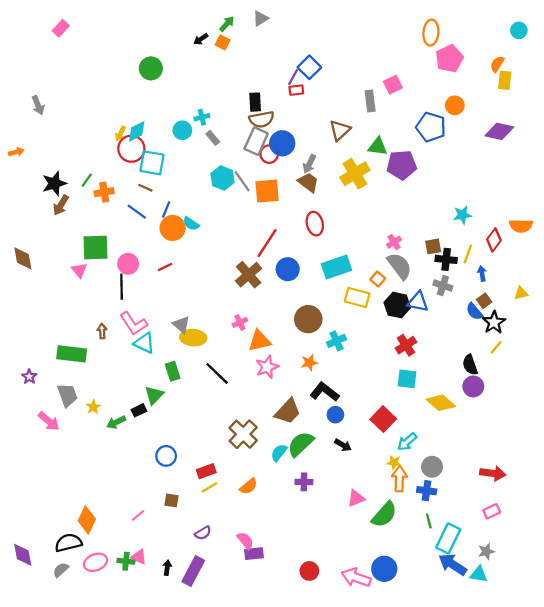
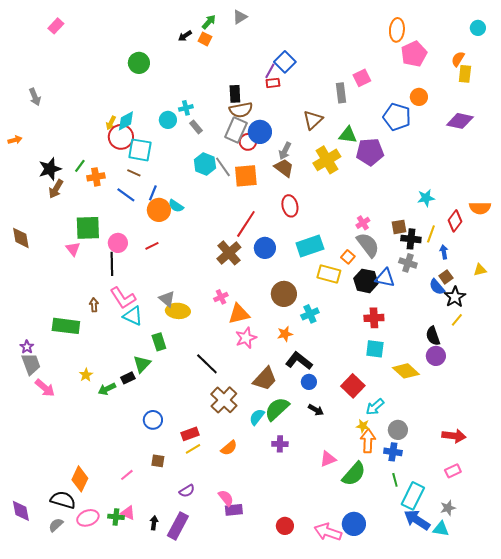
red cross: (406, 345) -> (374, 318), turned 30
black line: (217, 373) -> (207, 364), moved
gray trapezoid: (67, 395) -> (31, 364), moved
black semicircle: (68, 543) -> (63, 500), turned 30

